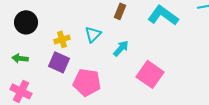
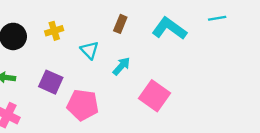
cyan triangle: (93, 34) -> (90, 50), turned -30
yellow cross: (62, 39) -> (54, 31), moved

